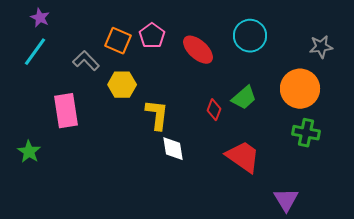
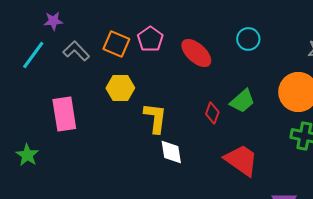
purple star: (40, 18) -> (53, 21), moved, turned -30
cyan circle: (250, 36) -> (248, 39), size x0.7
gray L-shape: (86, 61) -> (76, 51), moved

